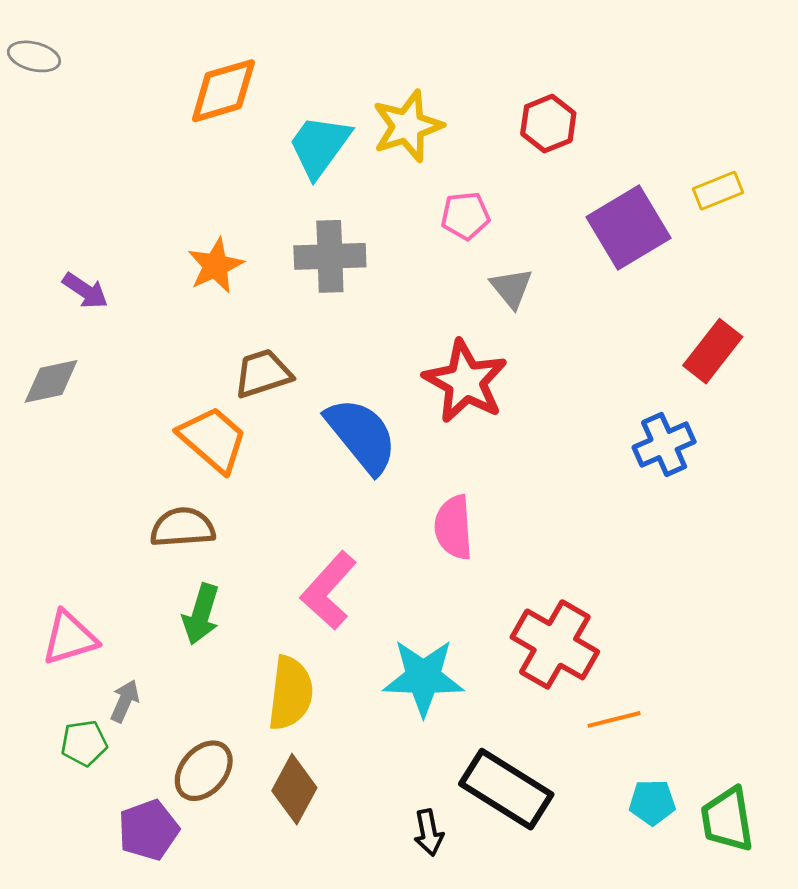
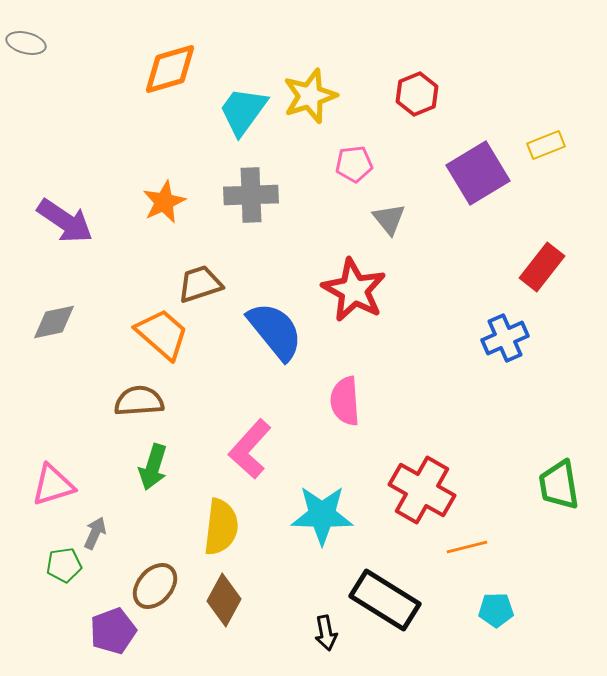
purple arrow: (85, 291) -> (65, 221), size x1.6
gray diamond: (51, 381) -> (54, 322), moved
green trapezoid: (727, 819) -> (559, 485), moved

